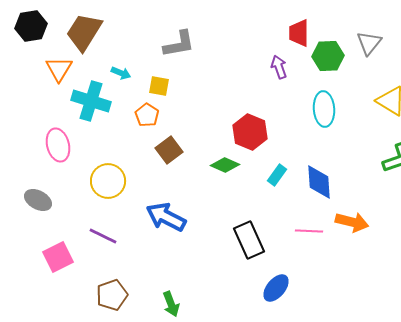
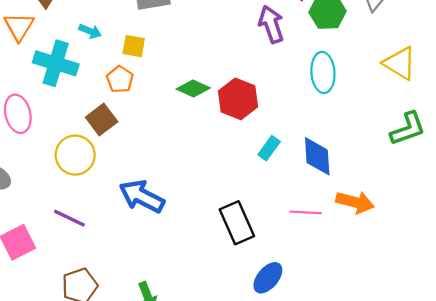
purple arrow: (279, 67) -> (271, 24), size x1.4
brown square: (169, 150) -> (102, 120), moved
green diamond: (225, 165) -> (193, 89), moved

